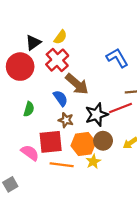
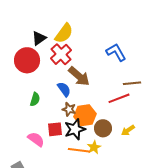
yellow semicircle: (60, 37) -> (64, 33), size x1.5
black star: (96, 115) -> (75, 129), moved
red square: (51, 142) -> (55, 129), size x0.7
orange hexagon: (83, 144) -> (85, 115), moved
orange line: (62, 165) -> (79, 150), moved

